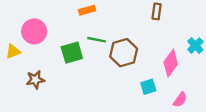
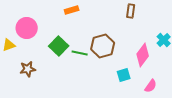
green line: (97, 40) -> (80, 53), moved
green square: (72, 53) -> (59, 46), turned -30

